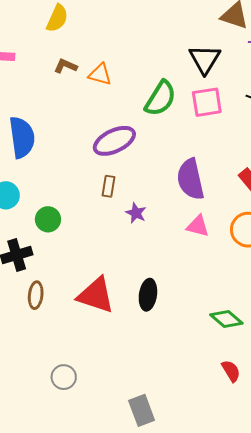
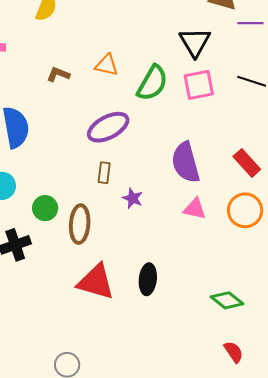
brown L-shape: (66, 66) -> (58, 74), moved
orange triangle: (100, 74) -> (107, 65), moved
brown ellipse: (36, 295) -> (80, 224), moved, size x1.4

